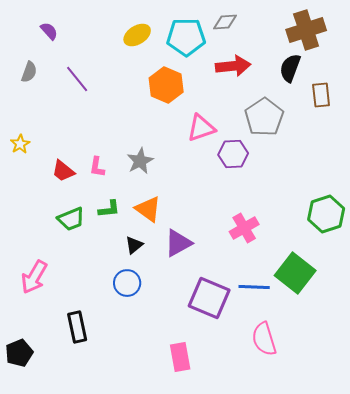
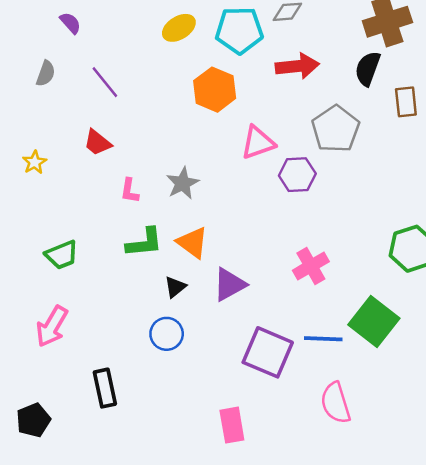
red trapezoid: (63, 171) -> (97, 143), moved
green L-shape: (109, 209) -> (144, 243), size x1.4
green trapezoid: (71, 219) -> (62, 255), moved

